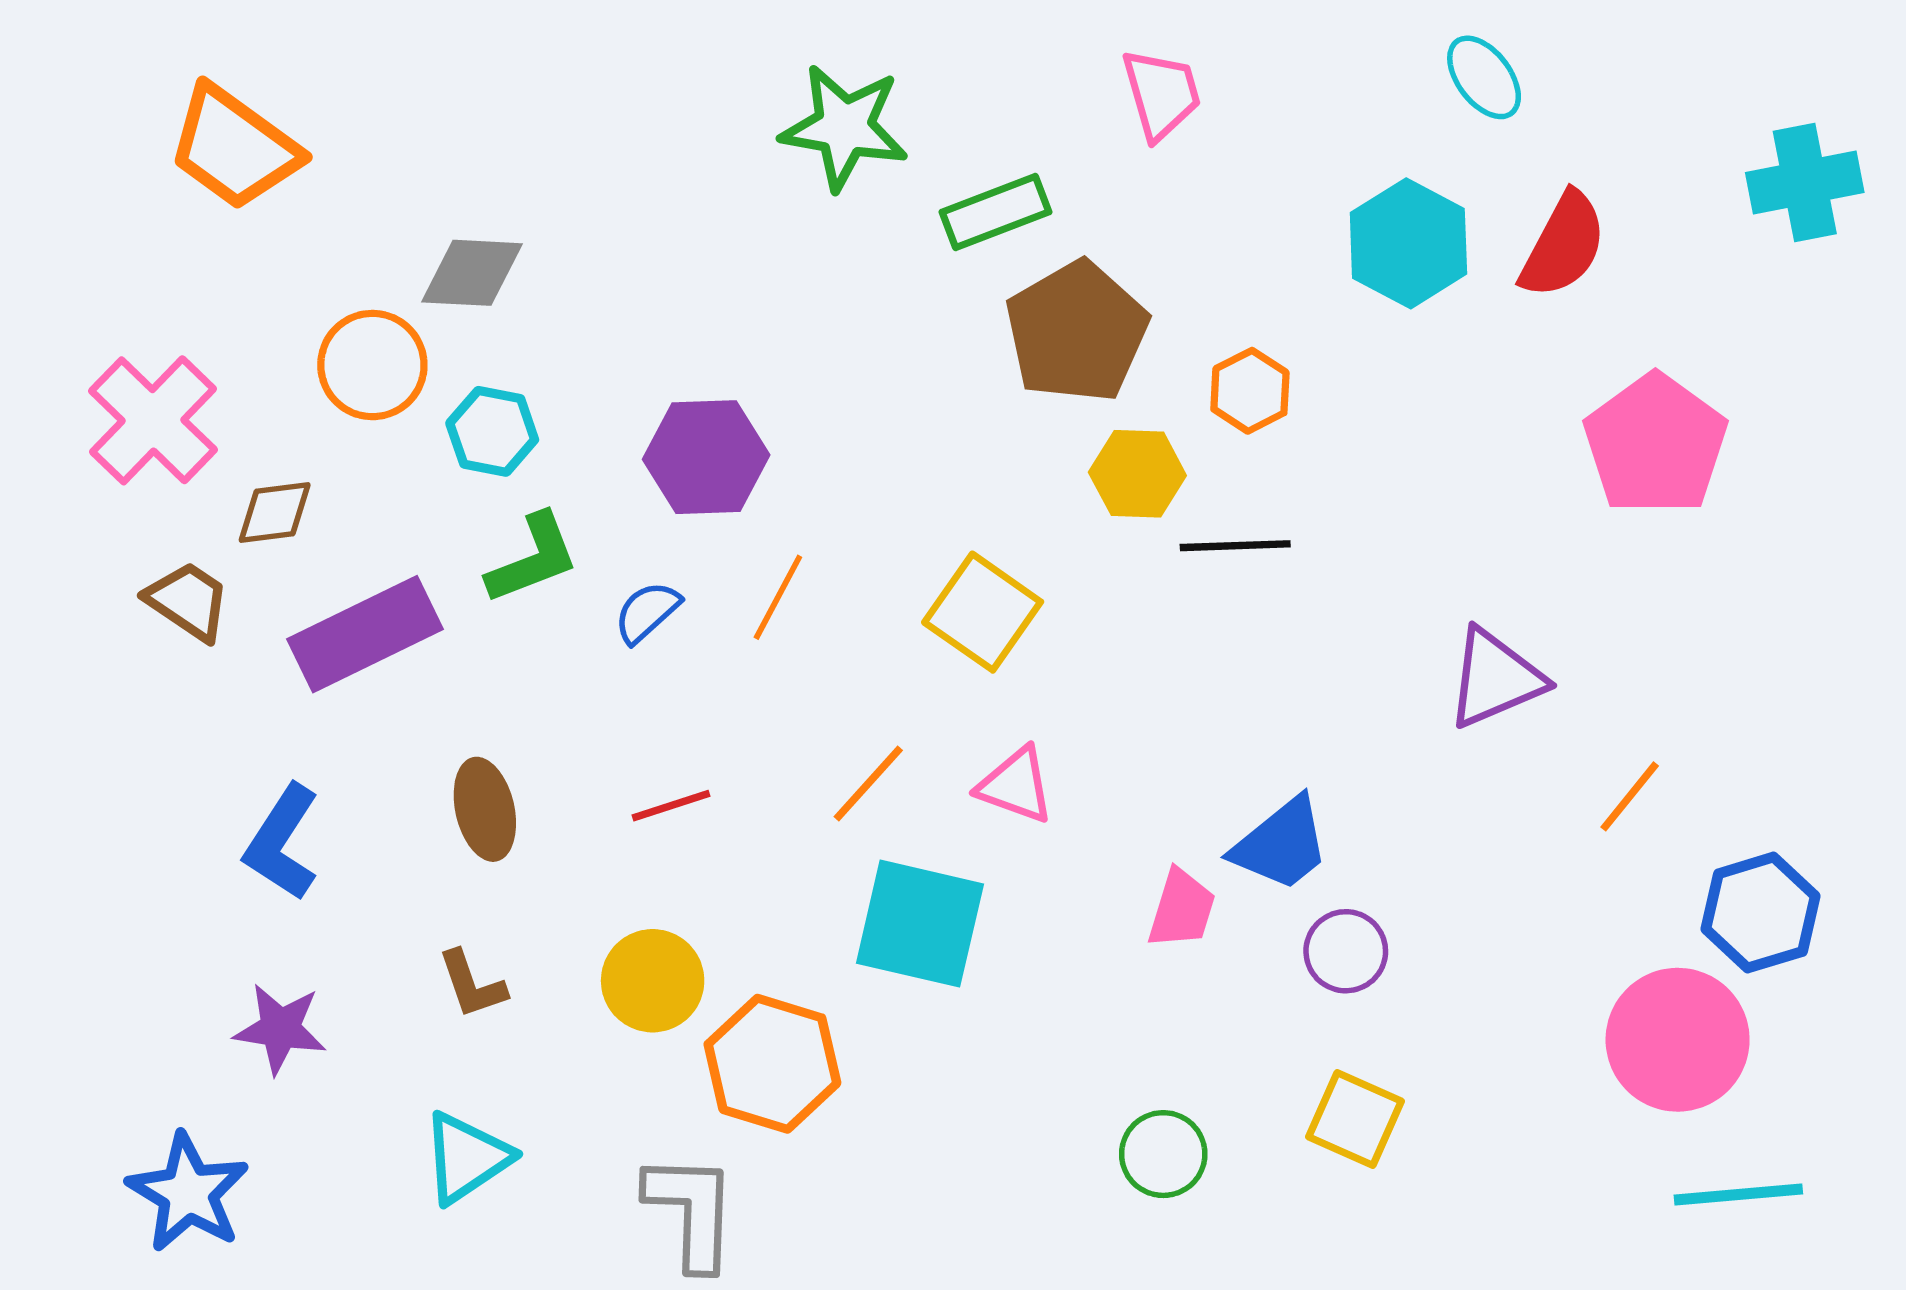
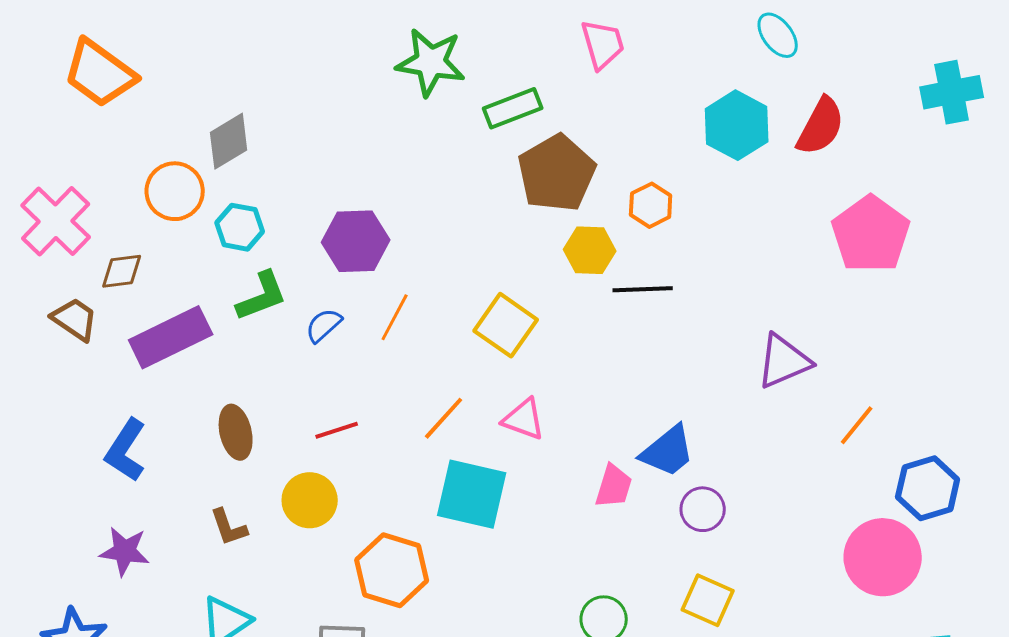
gray diamond: (472, 273) -> (229, 141), turned -34
yellow circle: (653, 981) -> (310, 500), moved

